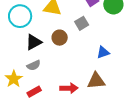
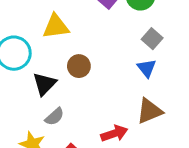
gray square: (82, 23) -> (152, 39), moved
blue triangle: (103, 52) -> (147, 68), turned -32

